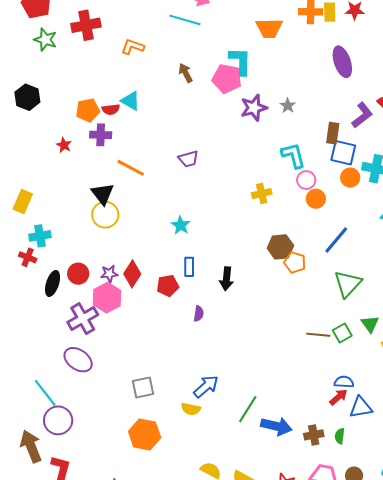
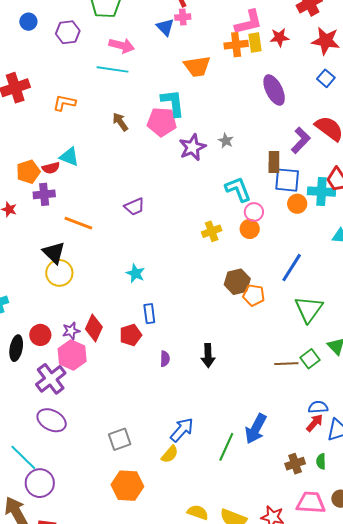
orange circle: (316, 199) -> (250, 229), moved
black arrow: (226, 279) -> (208, 356), moved
yellow semicircle: (191, 409) -> (170, 454), turned -54
blue arrow: (276, 426) -> (256, 429), moved, turned 112

